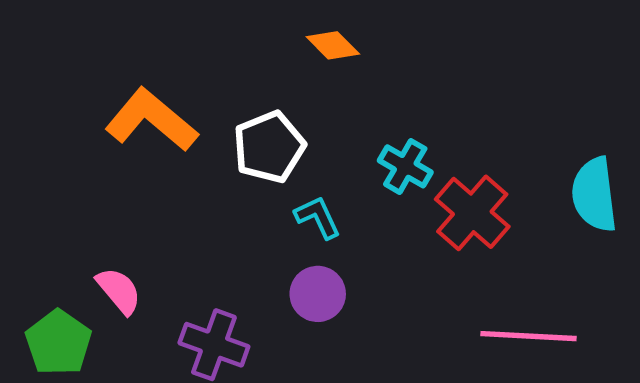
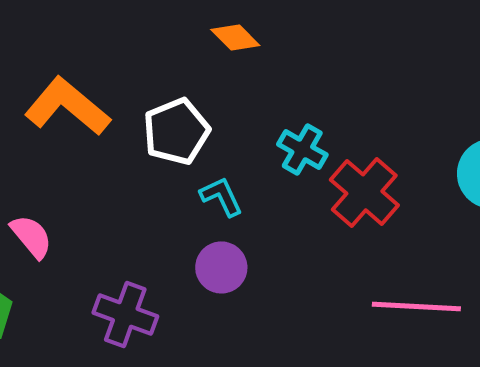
pink semicircle: (119, 291) -> (31, 236), moved

